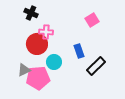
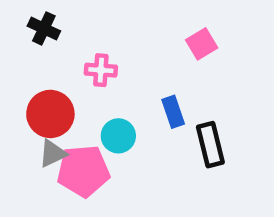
black cross: (31, 13) -> (44, 28), moved
red circle: (37, 44) -> (50, 114), moved
black rectangle: (96, 66) -> (210, 145), turned -60

